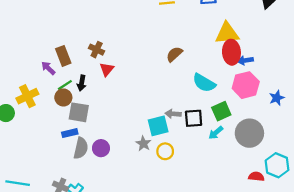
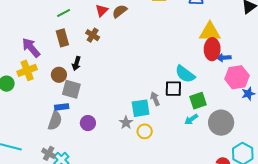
brown semicircle: (174, 54) -> (120, 11), moved
purple arrow: (48, 68) -> (31, 48), moved, size x1.5
red triangle: (107, 69) -> (102, 10), moved
green line: (65, 85) -> (64, 13), moved
pink hexagon: (246, 85) -> (237, 77), moved
gray arrow: (173, 114) -> (155, 99), turned 56
black square: (194, 118) -> (173, 89), moved
gray semicircle: (81, 148) -> (55, 121), moved

